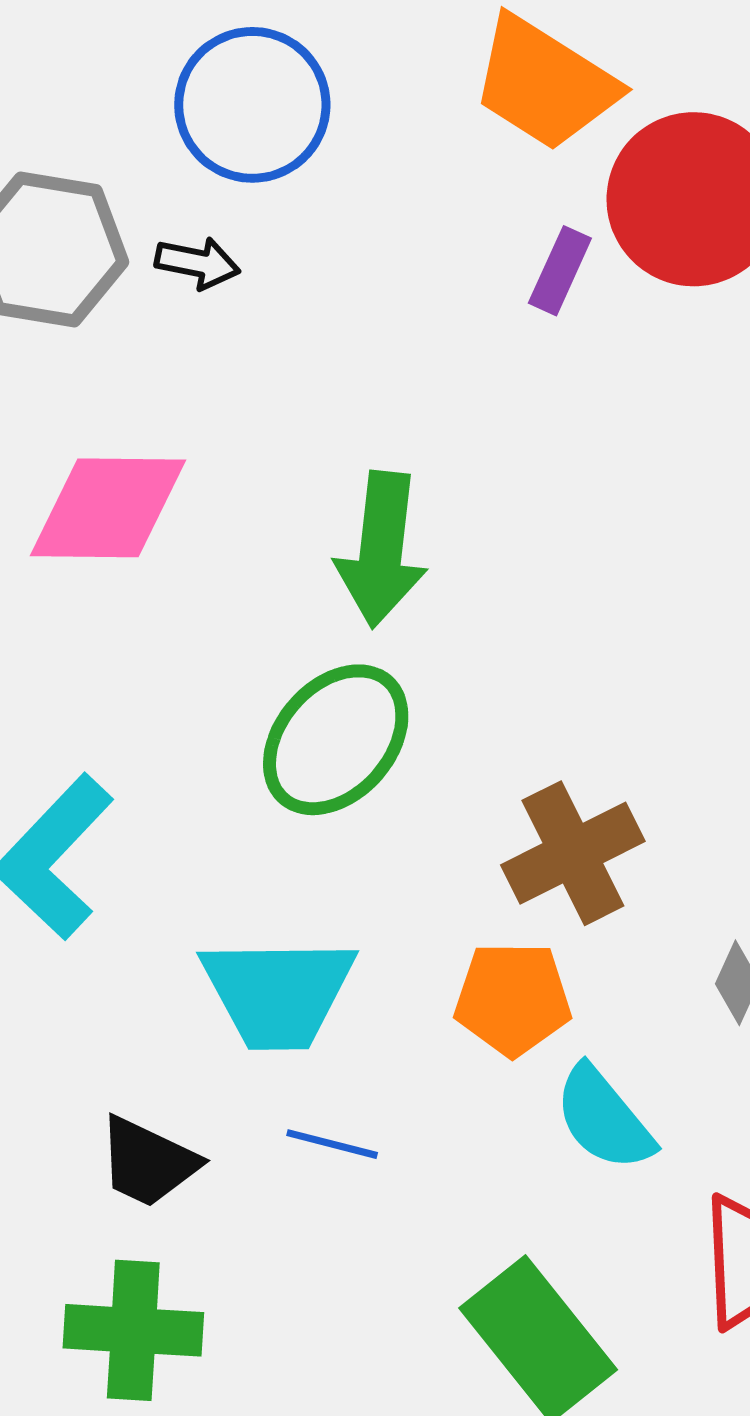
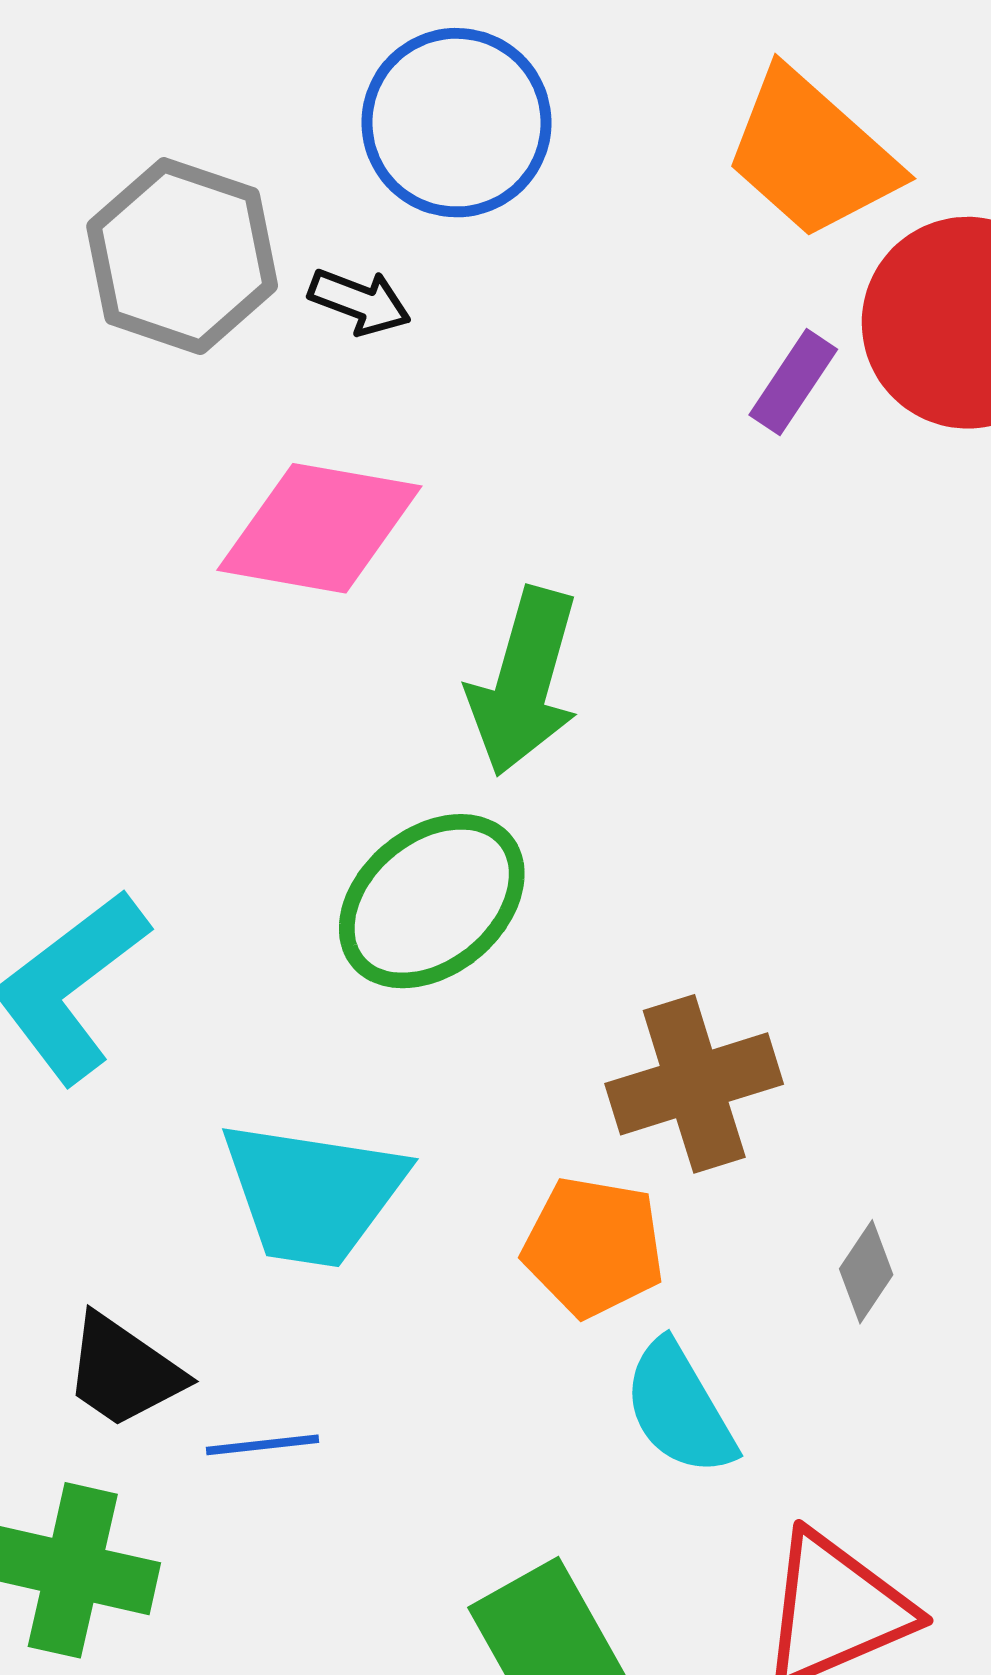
pink diamond: (108, 508) -> (319, 528), moved
blue line: (332, 1144) -> (263, 1445), moved, turned -30

